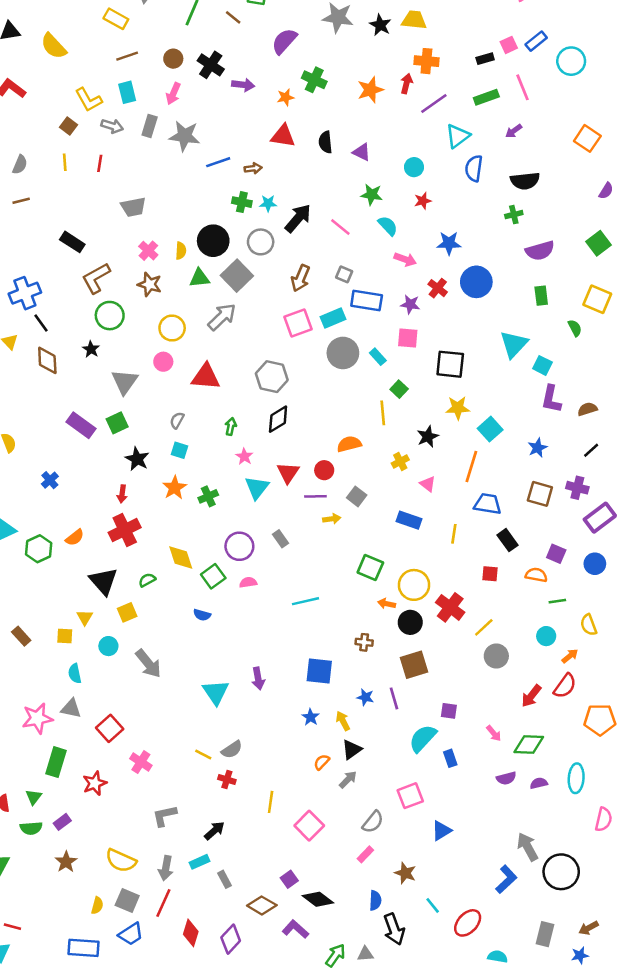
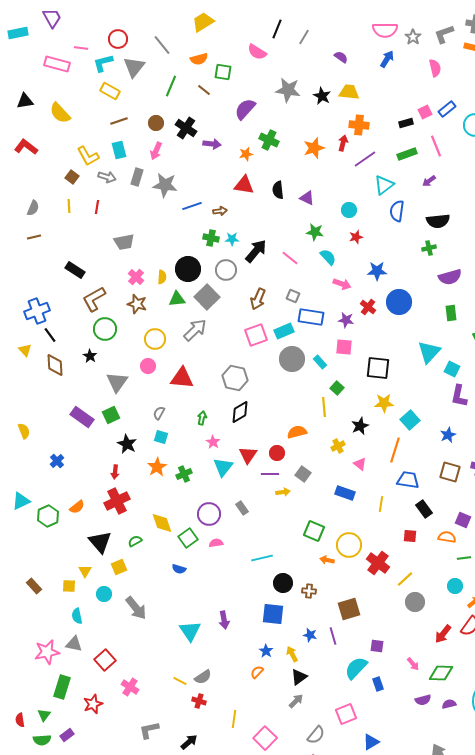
black circle: (410, 622) -> (283, 583), moved
orange semicircle: (322, 762) -> (257, 672), moved

